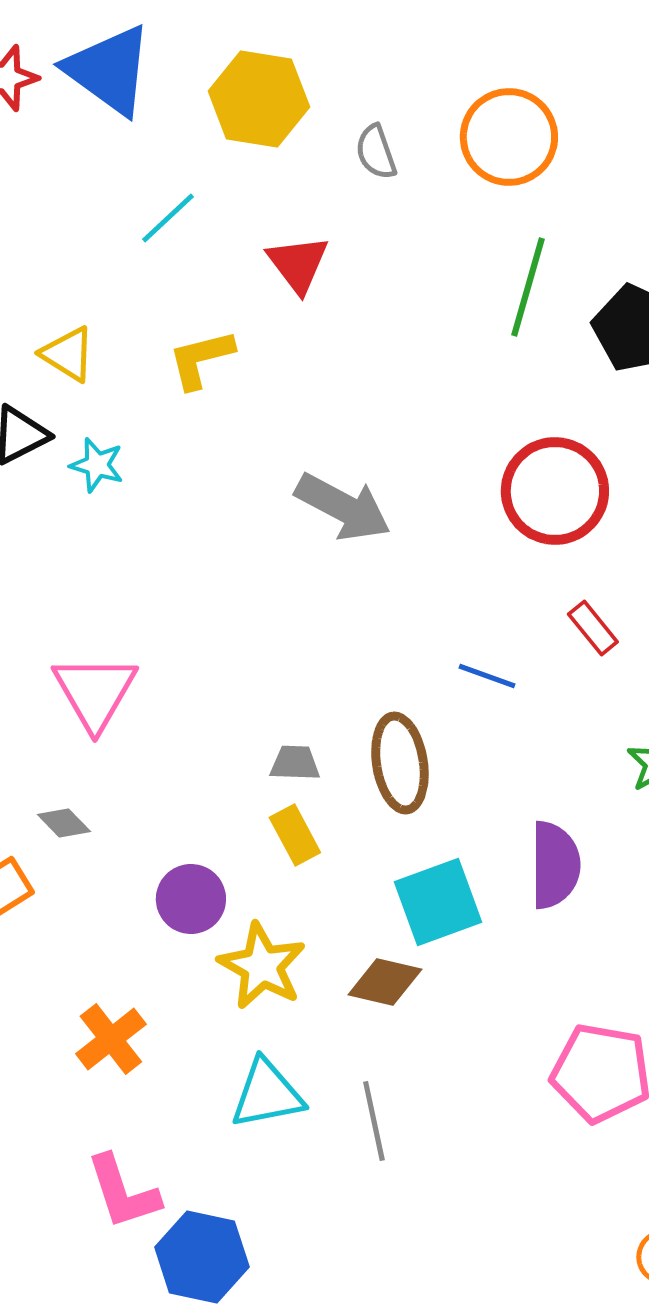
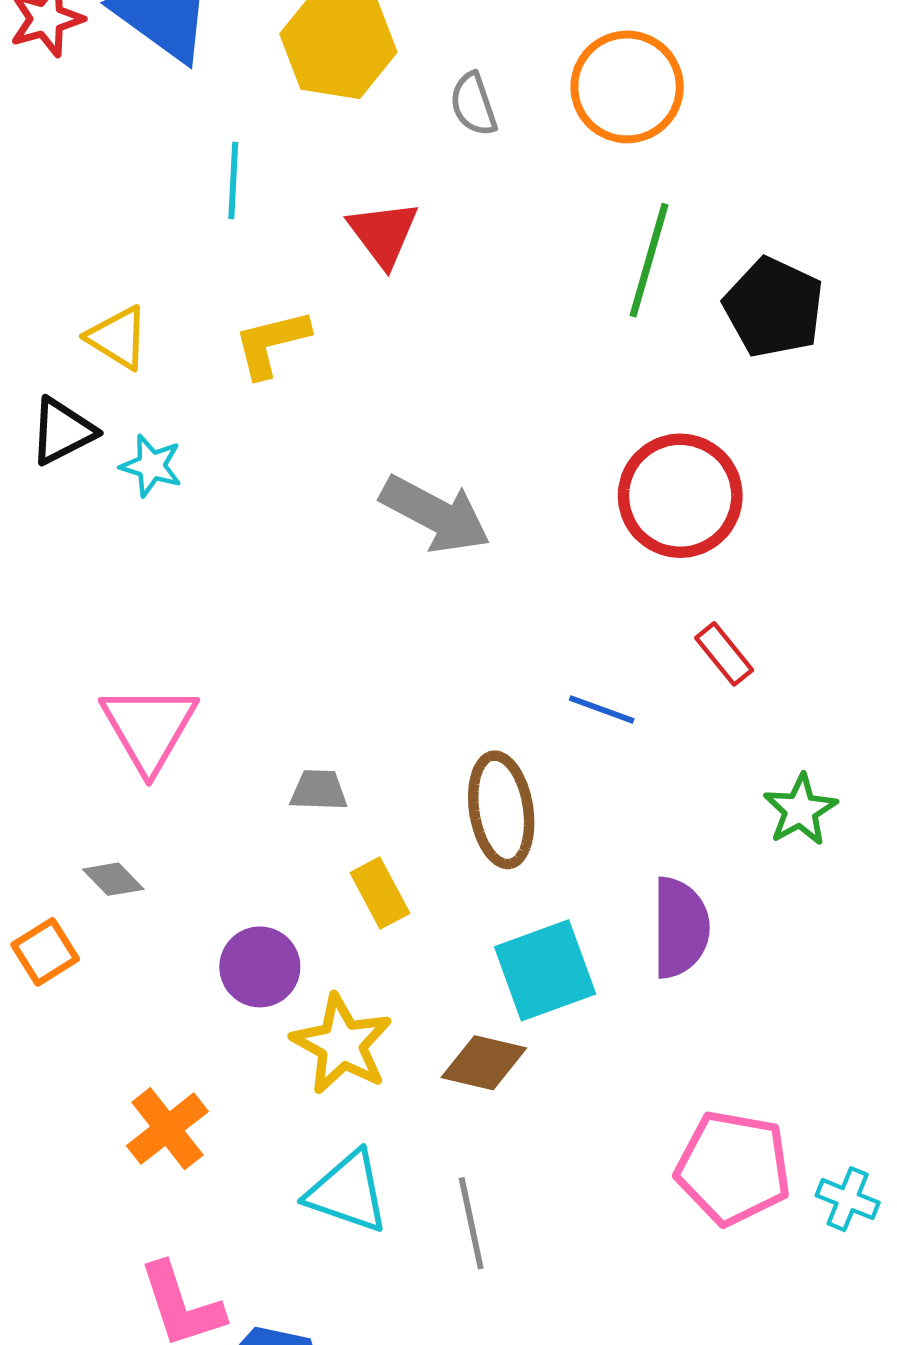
cyan line: (168, 218) -> (233, 180), turned -44
gray trapezoid: (295, 763) -> (319, 790), moved
cyan triangle: (267, 1094) -> (348, 1192), turned 30

